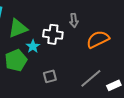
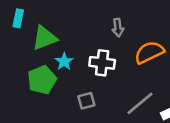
white cross: (53, 34) -> (102, 63), moved

